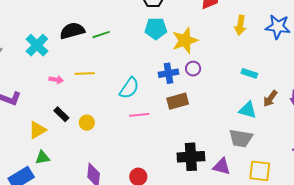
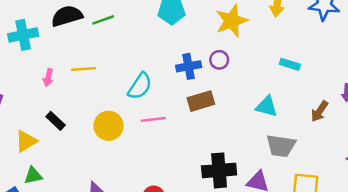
yellow star: (185, 40) -> (232, 21), moved
cyan cross: (37, 45) -> (23, 35), turned 35
pink arrow: (56, 80) -> (48, 78), turned 96
brown arrow: (270, 99) -> (320, 111), moved
cyan triangle: (248, 110) -> (267, 106), moved
yellow circle: (87, 123) -> (109, 126), moved, size x1.5

